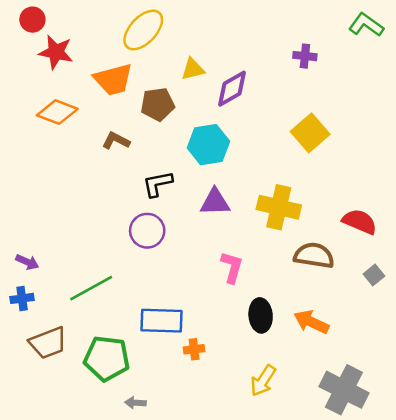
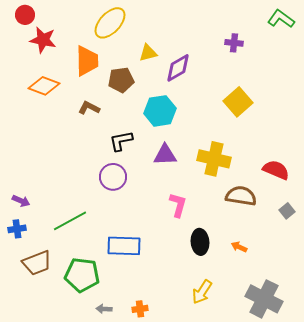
orange trapezoid: (113, 80) -> (87, 61), turned -76
orange arrow: (311, 322) -> (239, 247), size x0.6
orange cross: (194, 349) -> (140, 309), moved

